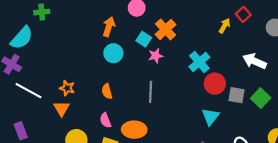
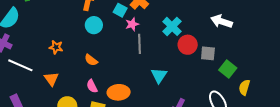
orange star: (67, 88) -> (56, 47), moved
orange semicircle: (107, 91) -> (91, 60), turned -32
gray line: (151, 92) -> (140, 44), moved
green square: (261, 98) -> (228, 69), moved
cyan triangle: (210, 117) -> (159, 76), moved

